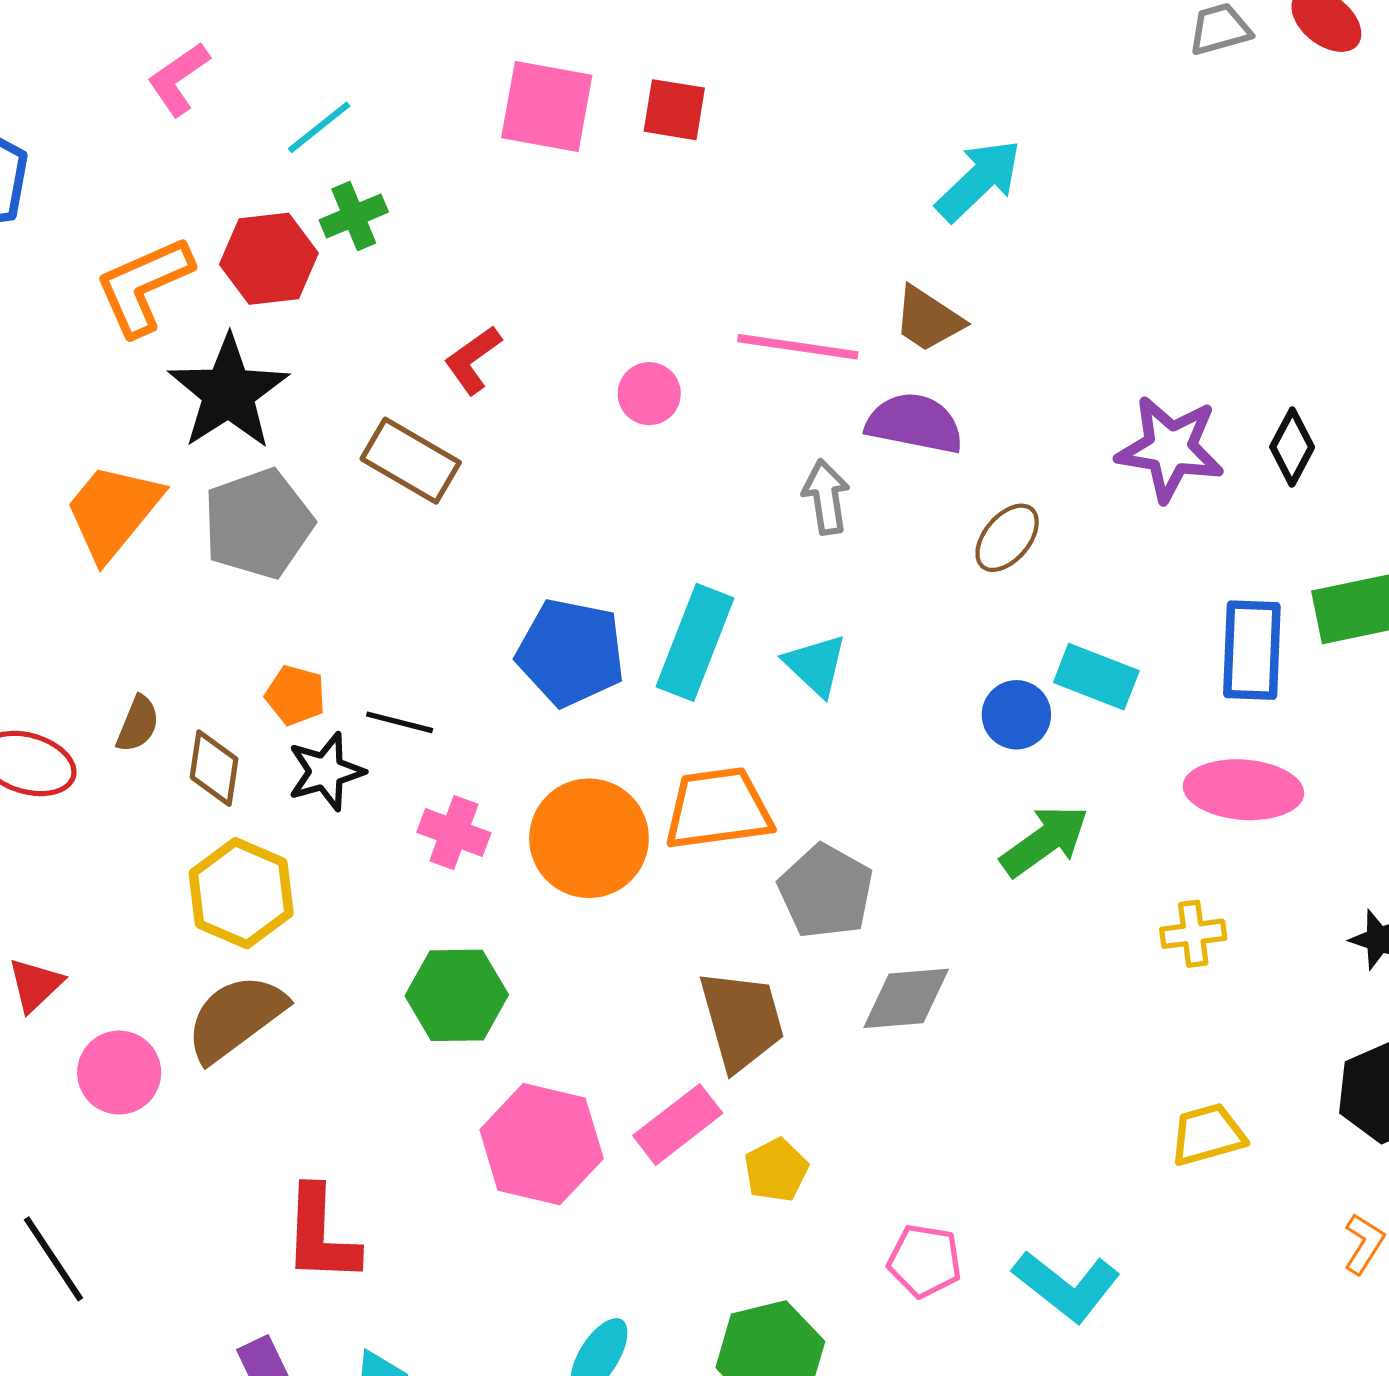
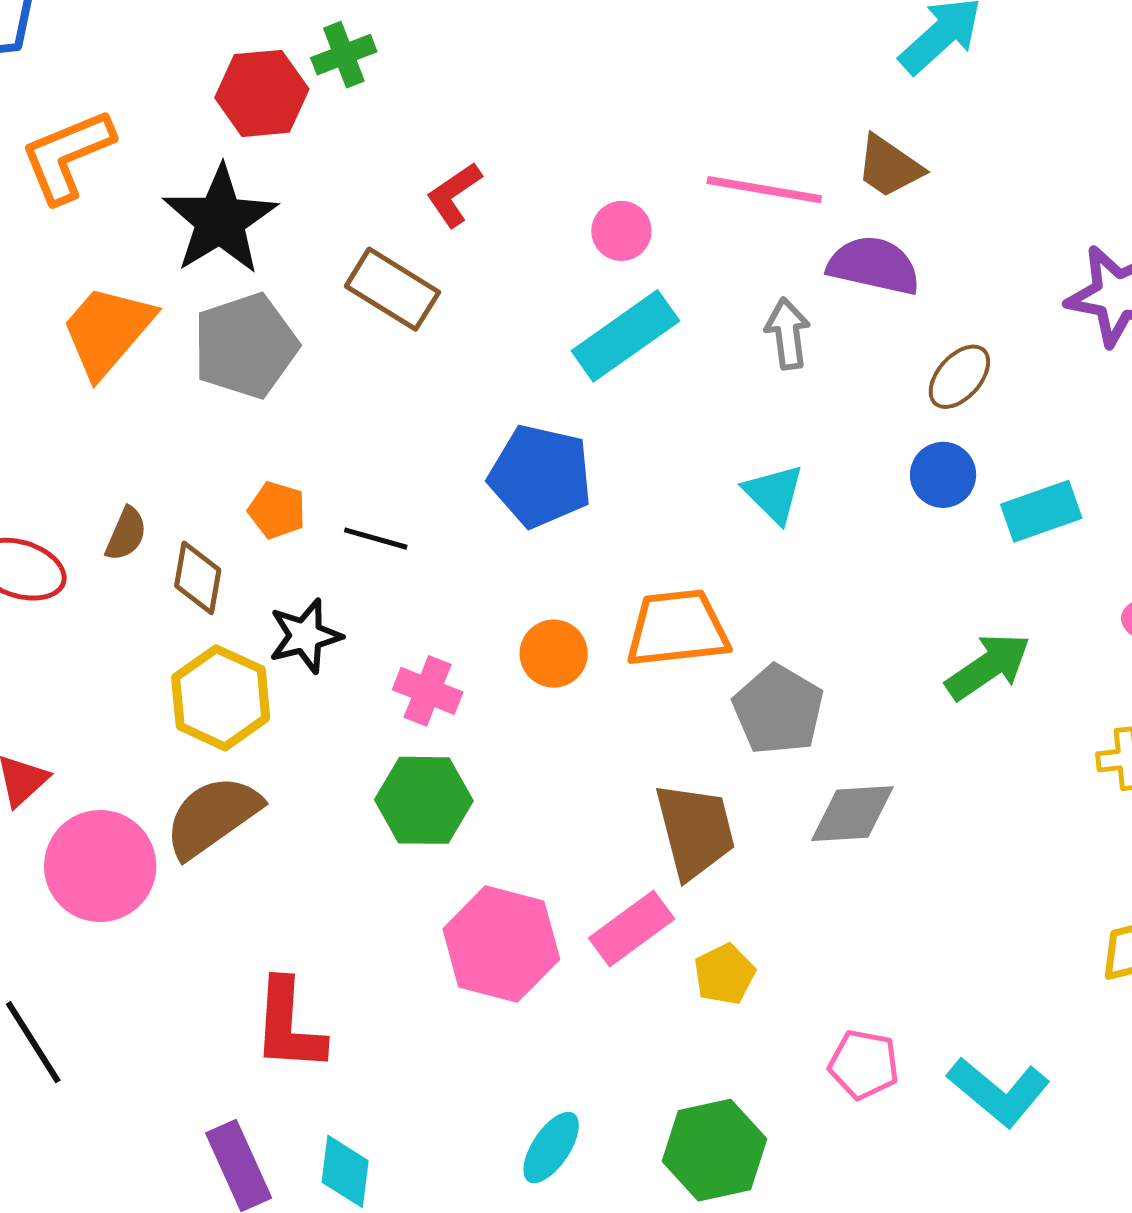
orange L-shape: (144, 286) -> (67, 156), moved
cyan rectangle: (695, 642) -> (625, 336), moved, turned 32
cyan rectangle: (1096, 677) -> (1041, 511), turned -42
blue circle: (1016, 715) -> (943, 475), moved
black star: (326, 772) -> (305, 636), moved
pink cross: (454, 833) -> (428, 691), moved
orange circle: (589, 838) -> (554, 654), size x0.6
pink circle: (119, 1073) -> (100, 866), size x1.4

